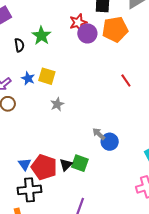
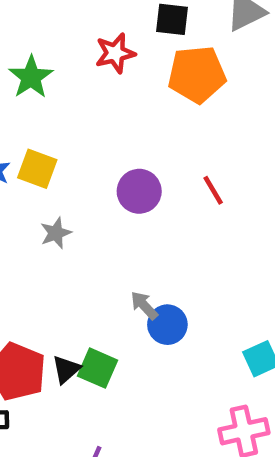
purple circle: (87, 33) -> (139, 191), moved

